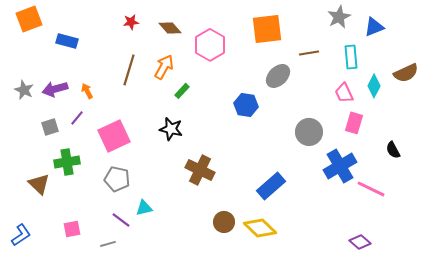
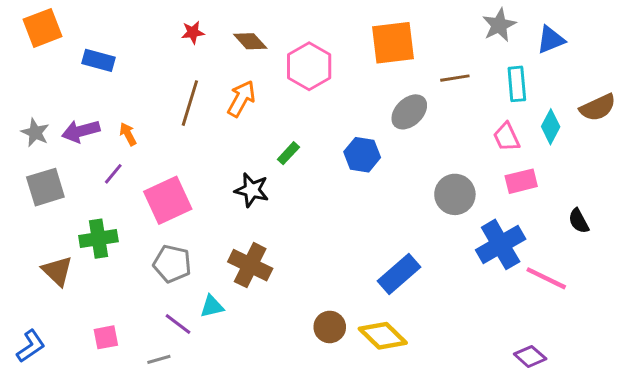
green rectangle: (182, 91) -> (288, 153), moved
pink rectangle: (354, 123) -> (521, 181), turned 60
gray square: (50, 127) -> (45, 187), moved, size x1.5
brown cross: (200, 170) -> (250, 265), moved

